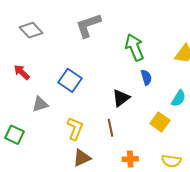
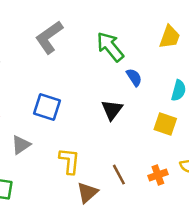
brown line: (111, 128) -> (119, 175), moved
orange cross: (130, 159) -> (158, 175), moved

